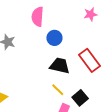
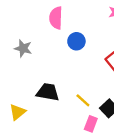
black trapezoid: (60, 66) -> (48, 92), moved

